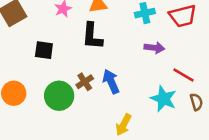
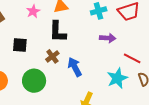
brown cross: (85, 82) -> (52, 56), moved
cyan star: (163, 99) -> (117, 78), turned 30

